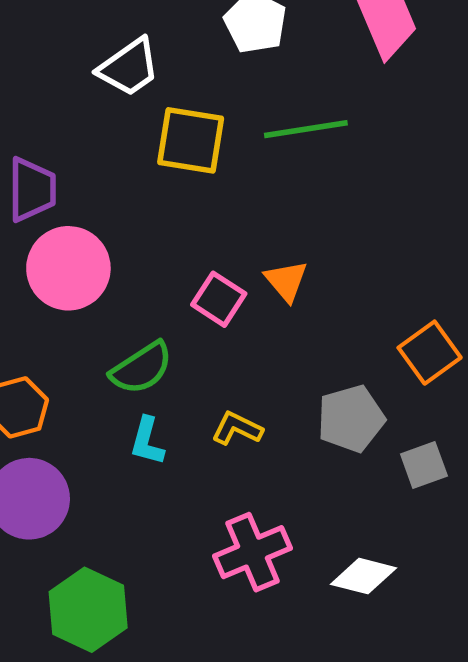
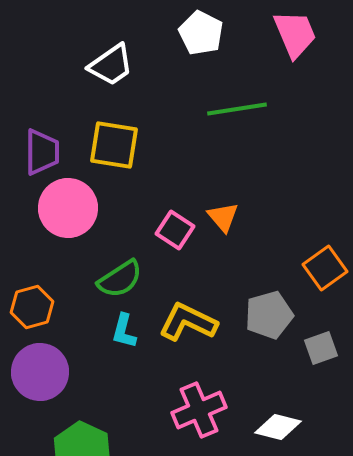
yellow square: (191, 140) -> (114, 145), moved
yellow L-shape: (237, 428) -> (188, 322), size x1.6

